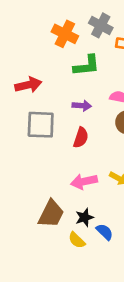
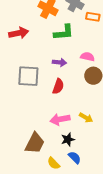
red arrow: (28, 85) -> (19, 33), moved
black star: (84, 217) -> (68, 139), moved

